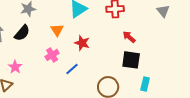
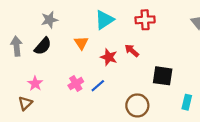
red arrow: (129, 37) -> (132, 51), moved
pink cross: (52, 55) -> (76, 84), moved
cyan rectangle: (145, 84) -> (187, 102), moved

